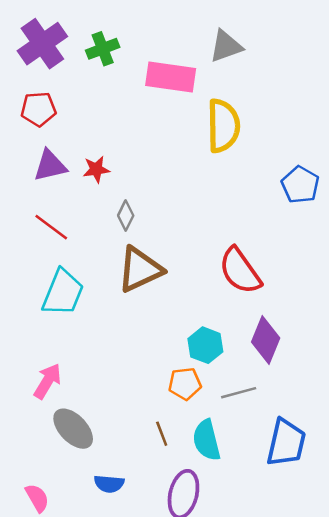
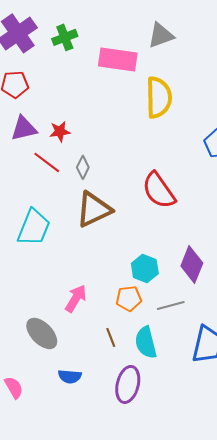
red line: (51, 227) -> (47, 162), moved
red semicircle: (240, 271) -> (159, 190), moved
pink arrow: (47, 381) -> (76, 298), moved

